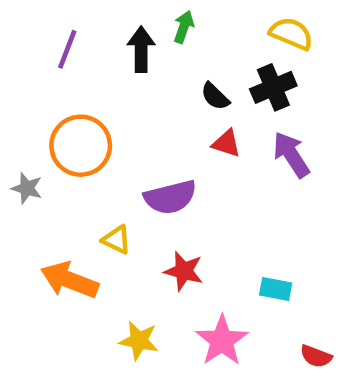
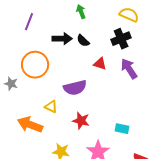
green arrow: (184, 27) -> (81, 12), turned -40
black arrow: (141, 49) -> (62, 39), moved, turned 90
black semicircle: (215, 96) -> (83, 41), moved

